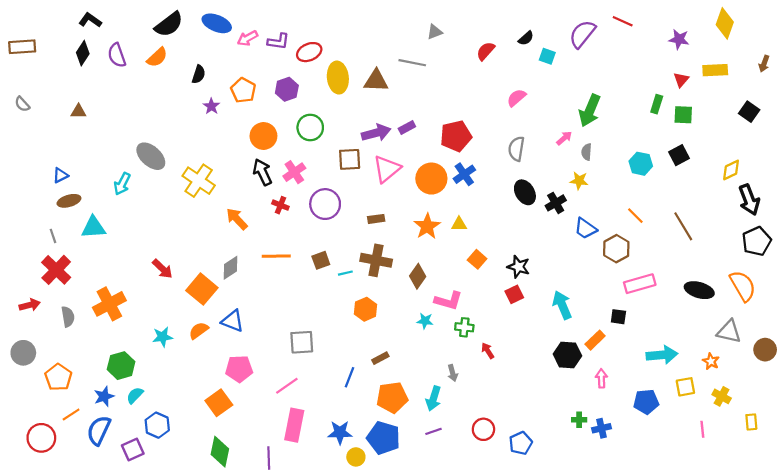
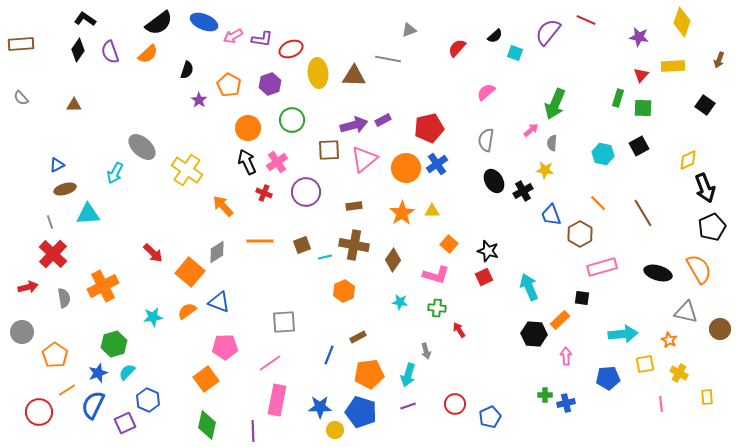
blue trapezoid: (585, 228) -> (551, 215), turned 35
pink L-shape: (448, 301) -> (436, 275), moved

